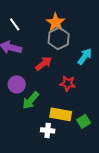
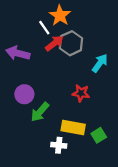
orange star: (56, 22) -> (60, 16), moved
white line: (15, 24) -> (44, 28), moved
red arrow: (44, 63) -> (54, 43), moved

